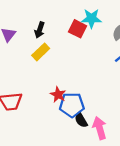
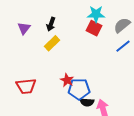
red square: (78, 29) -> (94, 28), moved
black semicircle: (81, 120) -> (87, 102), turned -56

